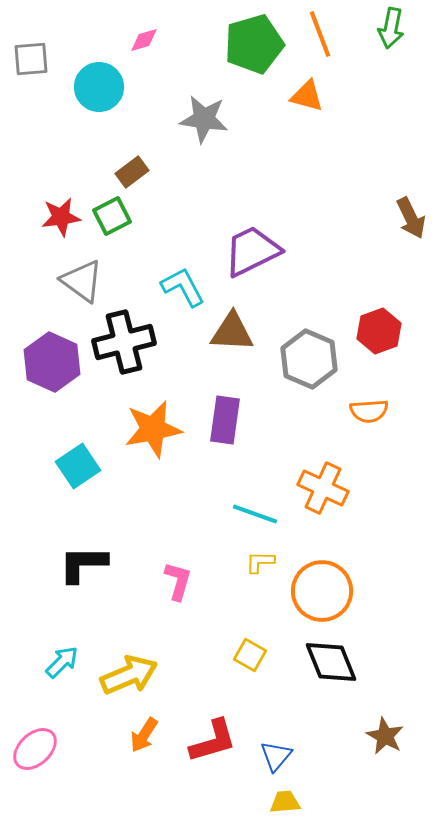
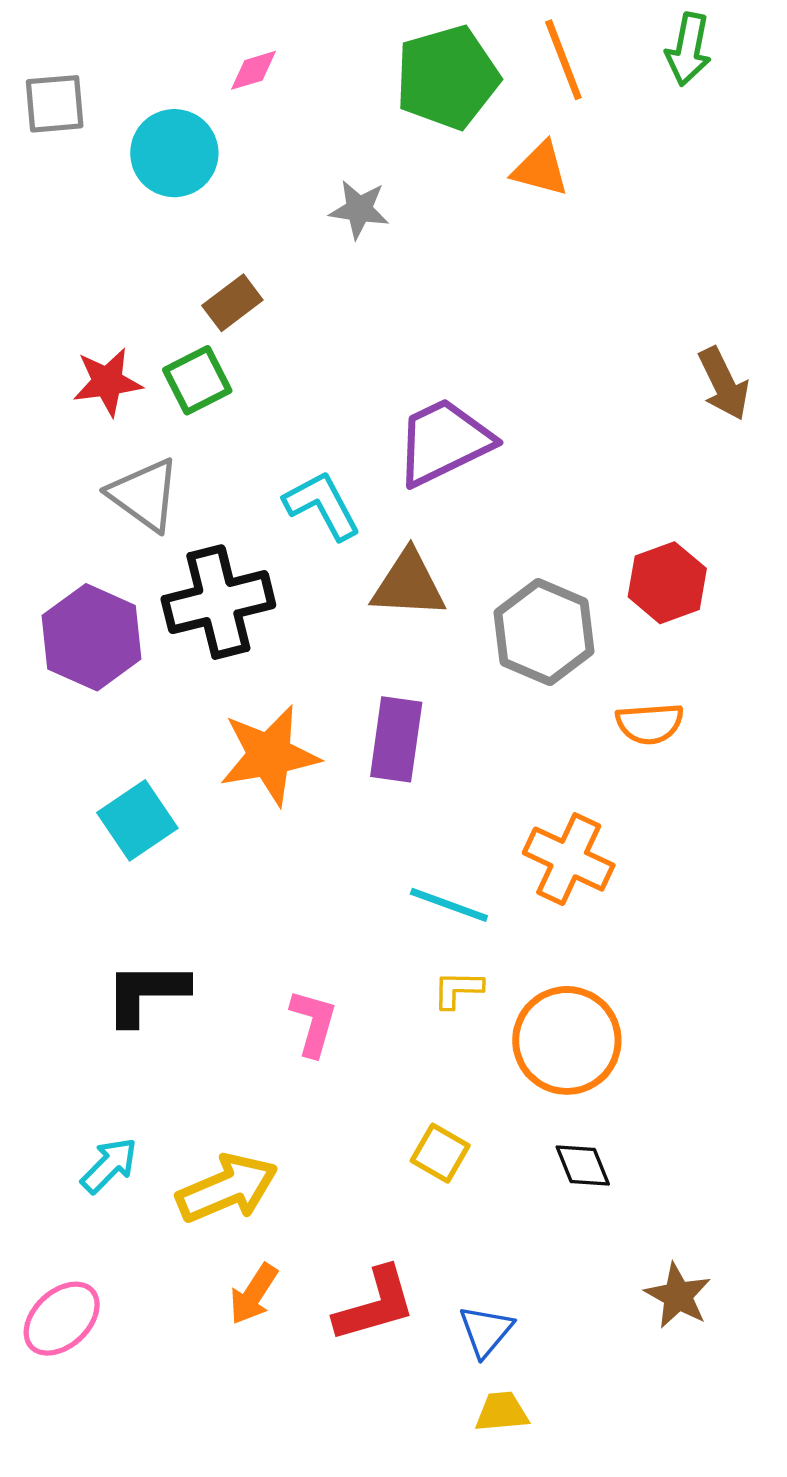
gray star: (204, 119) -> (359, 209), size x0.7
black diamond: (331, 662) -> (583, 1165), size x0.6

